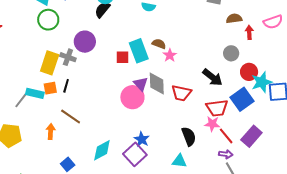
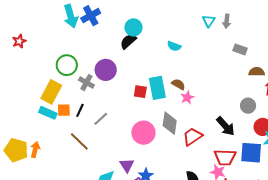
green circle: (48, 20) -> (67, 65), moved
yellow rectangle: (50, 63) -> (51, 92), moved
purple triangle: (141, 84) -> (127, 165), moved
red trapezoid: (181, 93) -> (192, 137), turned 125
blue square: (242, 99) -> (251, 153), turned 30
gray line: (21, 101) -> (101, 119), moved
orange arrow: (51, 132) -> (35, 150), moved

